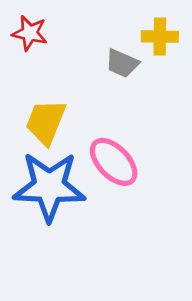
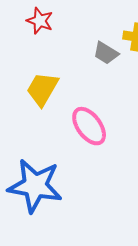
blue star: (49, 187) -> (35, 186), moved

